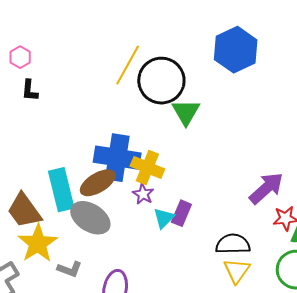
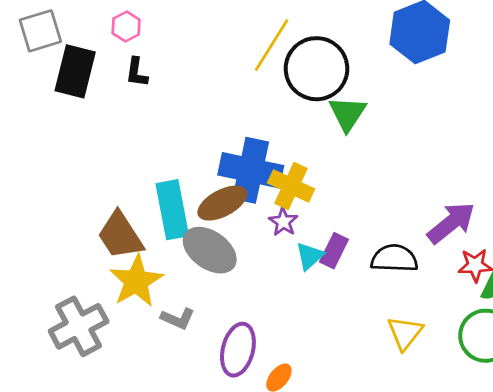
black semicircle: (233, 244) -> (394, 258), moved

